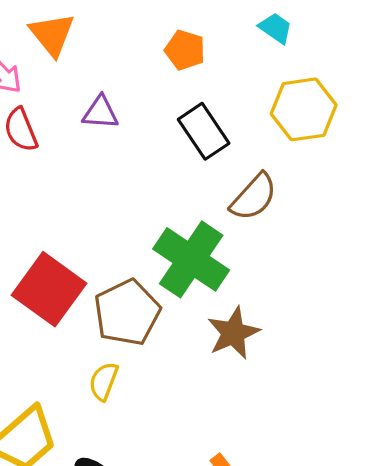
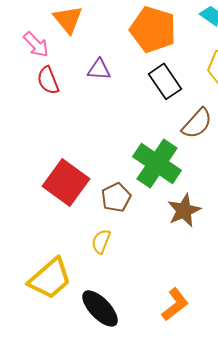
orange pentagon: (185, 50) -> (153, 29), size x1.8
brown pentagon: (127, 313) -> (116, 197), size x0.7

